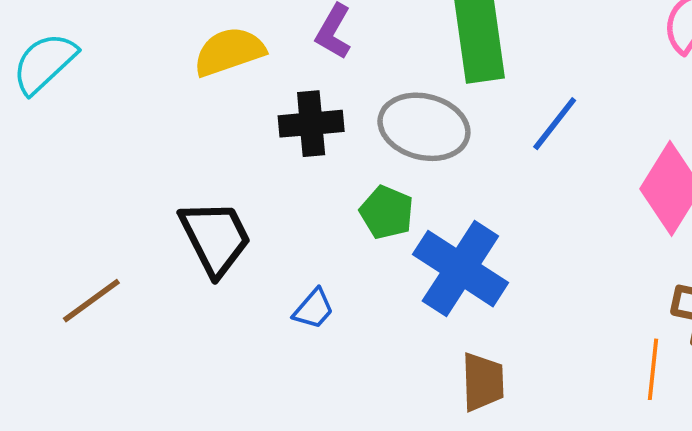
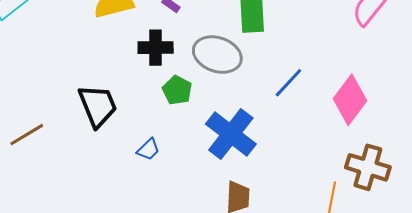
blue line: (555, 124) -> (288, 83), moved
green pentagon: (387, 212) -> (177, 90), moved

